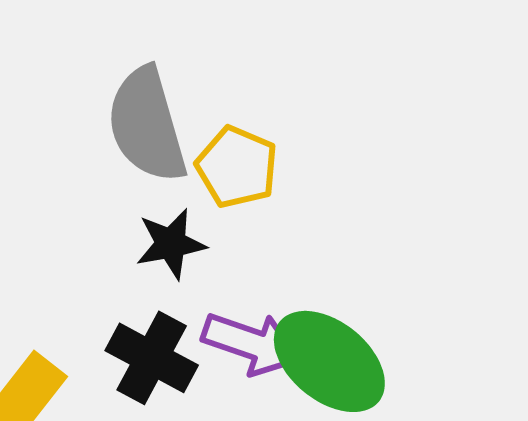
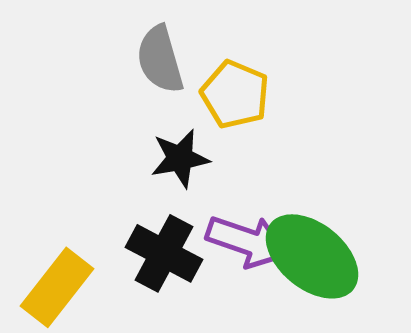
gray semicircle: (147, 125) -> (160, 59), size x0.7

